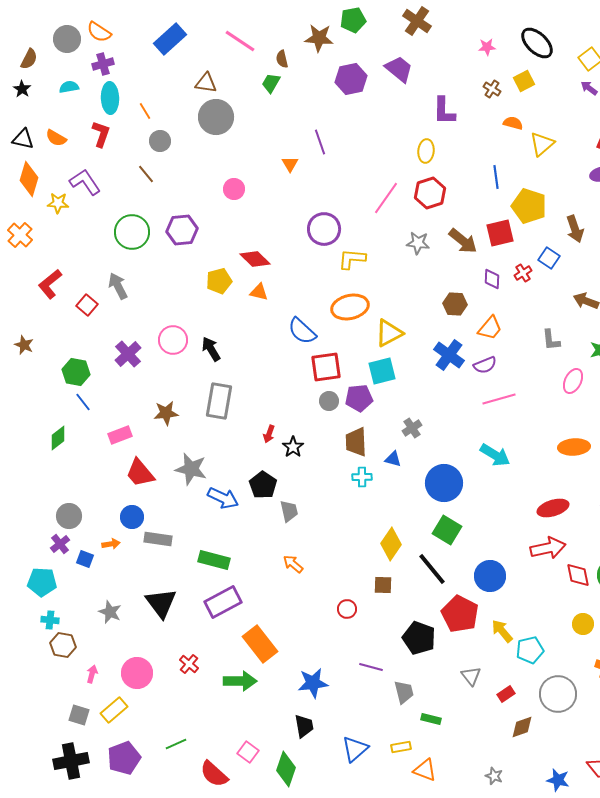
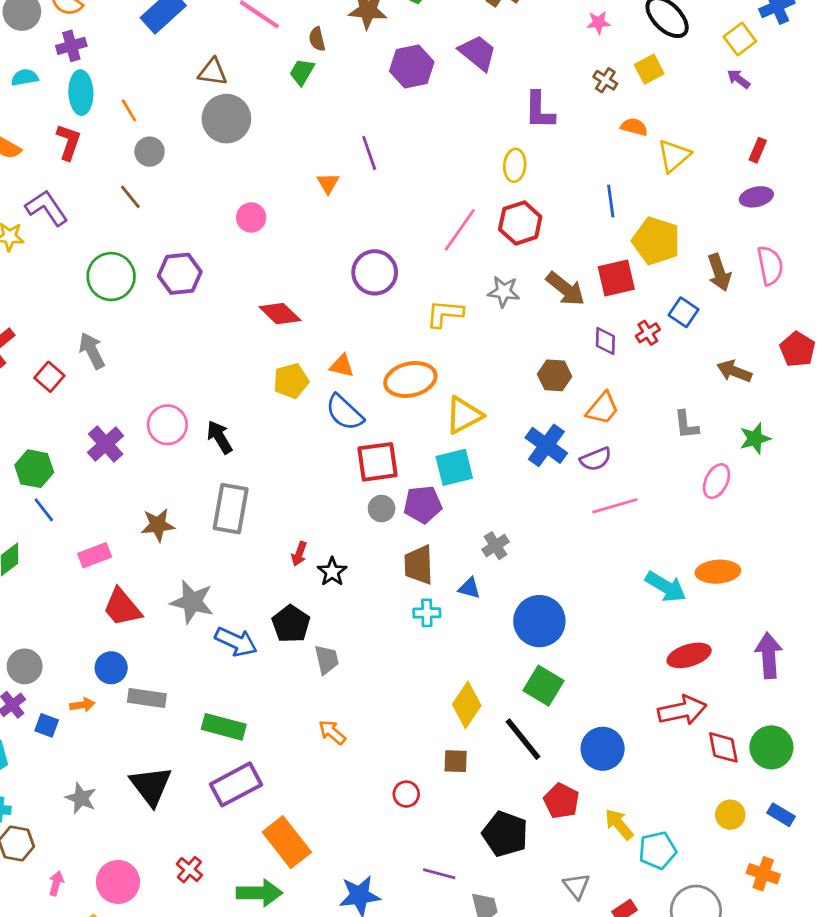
yellow L-shape: (352, 259) -> (445, 314), moved
yellow pentagon: (219, 281) -> (291, 381), moved
orange triangle: (259, 292) -> (342, 366), moved
cyan arrow: (495, 455) -> (666, 587), moved
red pentagon: (460, 614) -> (561, 801), size x0.7

